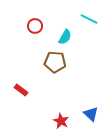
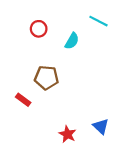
brown pentagon: (55, 62) -> (46, 78), moved

